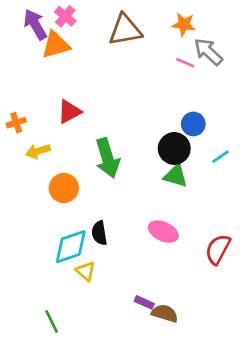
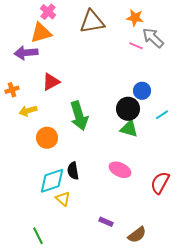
purple arrow: (35, 25) -> (26, 53), moved, turned -65
brown semicircle: (165, 313) -> (137, 235), moved, turned 126

